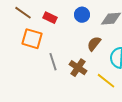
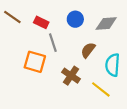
orange square: (32, 39) -> (35, 62), moved
gray line: (53, 62) -> (53, 43), moved

